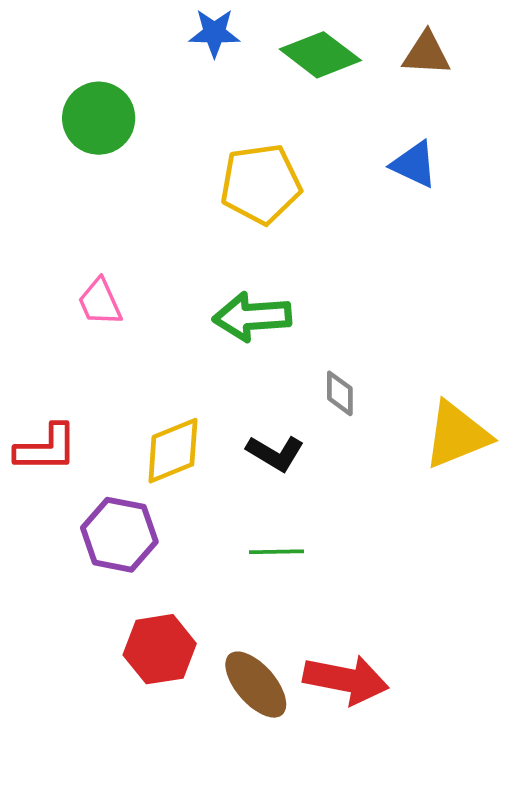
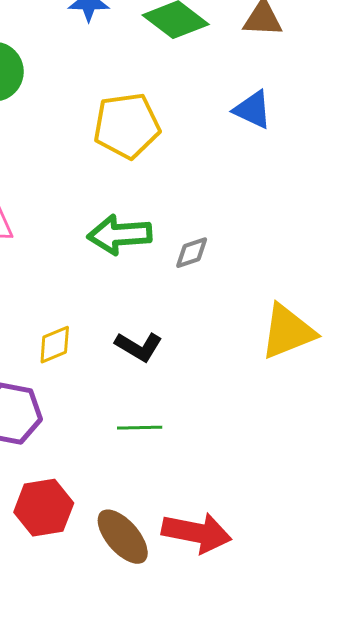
gray diamond: (340, 393) -> (192, 253), moved, turned 72
yellow diamond: (173, 451) -> (55, 345), size x0.7

